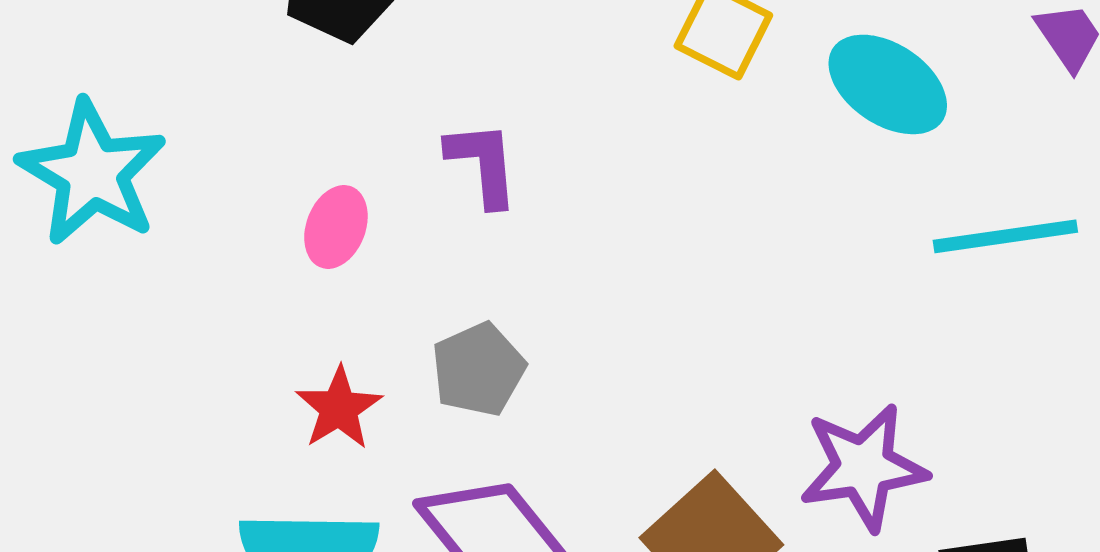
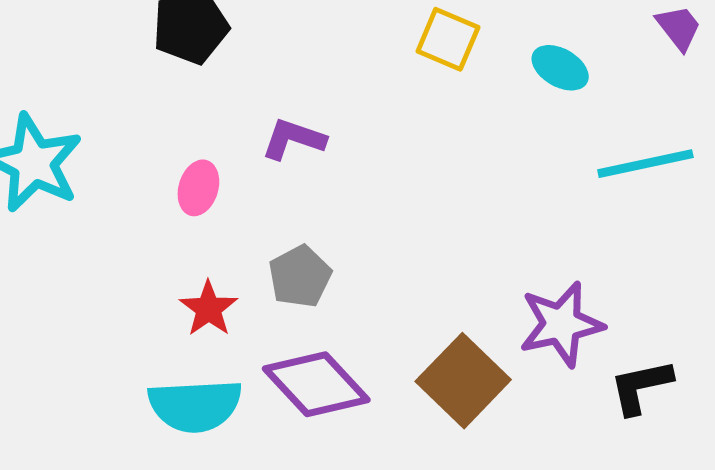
cyan ellipse: (888, 84) -> (560, 68), size x0.7
purple L-shape: (483, 164) -> (293, 139), turned -62

